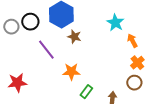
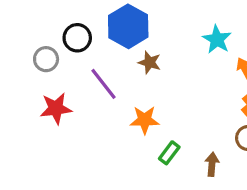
gray circle: (11, 27) -> (46, 59), moved
red star: (17, 83) -> (56, 108), moved

